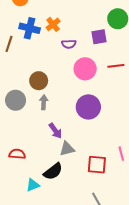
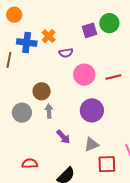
purple square: (99, 37) -> (89, 30), moved
red line: (116, 66) -> (113, 77), moved
gray triangle: (67, 149) -> (91, 144), moved

